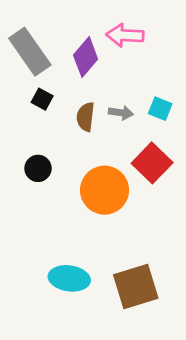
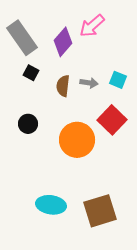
pink arrow: (125, 35) -> (92, 26), turned -44

